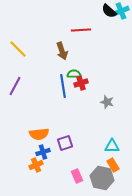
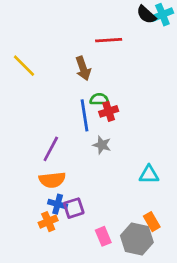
purple line: (15, 86) -> (51, 149), moved
gray star: (107, 102) -> (102, 145), moved
purple square: (65, 143) -> (74, 208), moved
cyan triangle: (112, 146) -> (149, 175), moved
blue cross: (43, 152) -> (58, 204), turned 32

